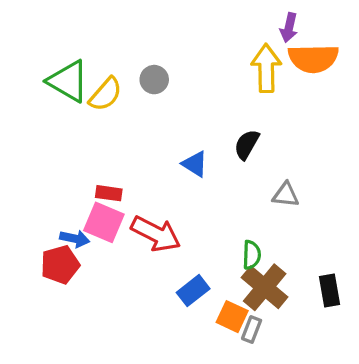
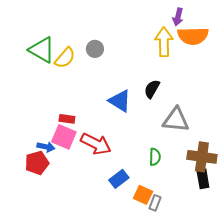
blue triangle: (195, 164) -> (120, 101), size x1.4
gray triangle: (286, 195) -> (176, 120), size x1.6
brown cross: (265, 287) -> (202, 157), moved, turned -32

